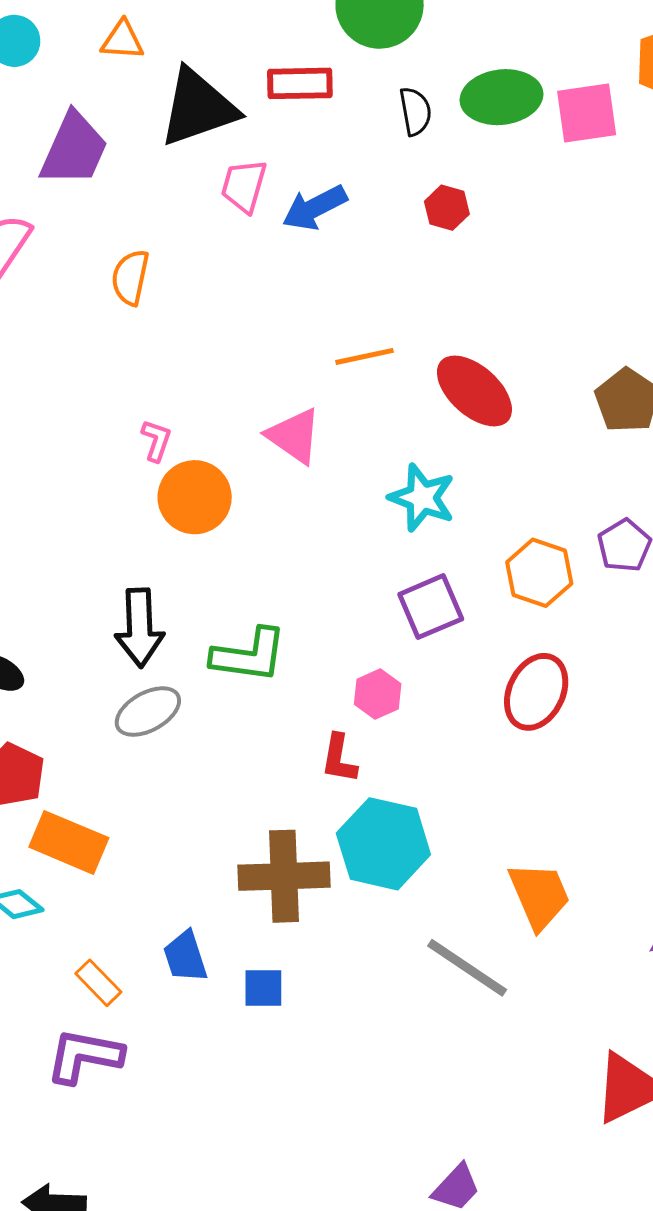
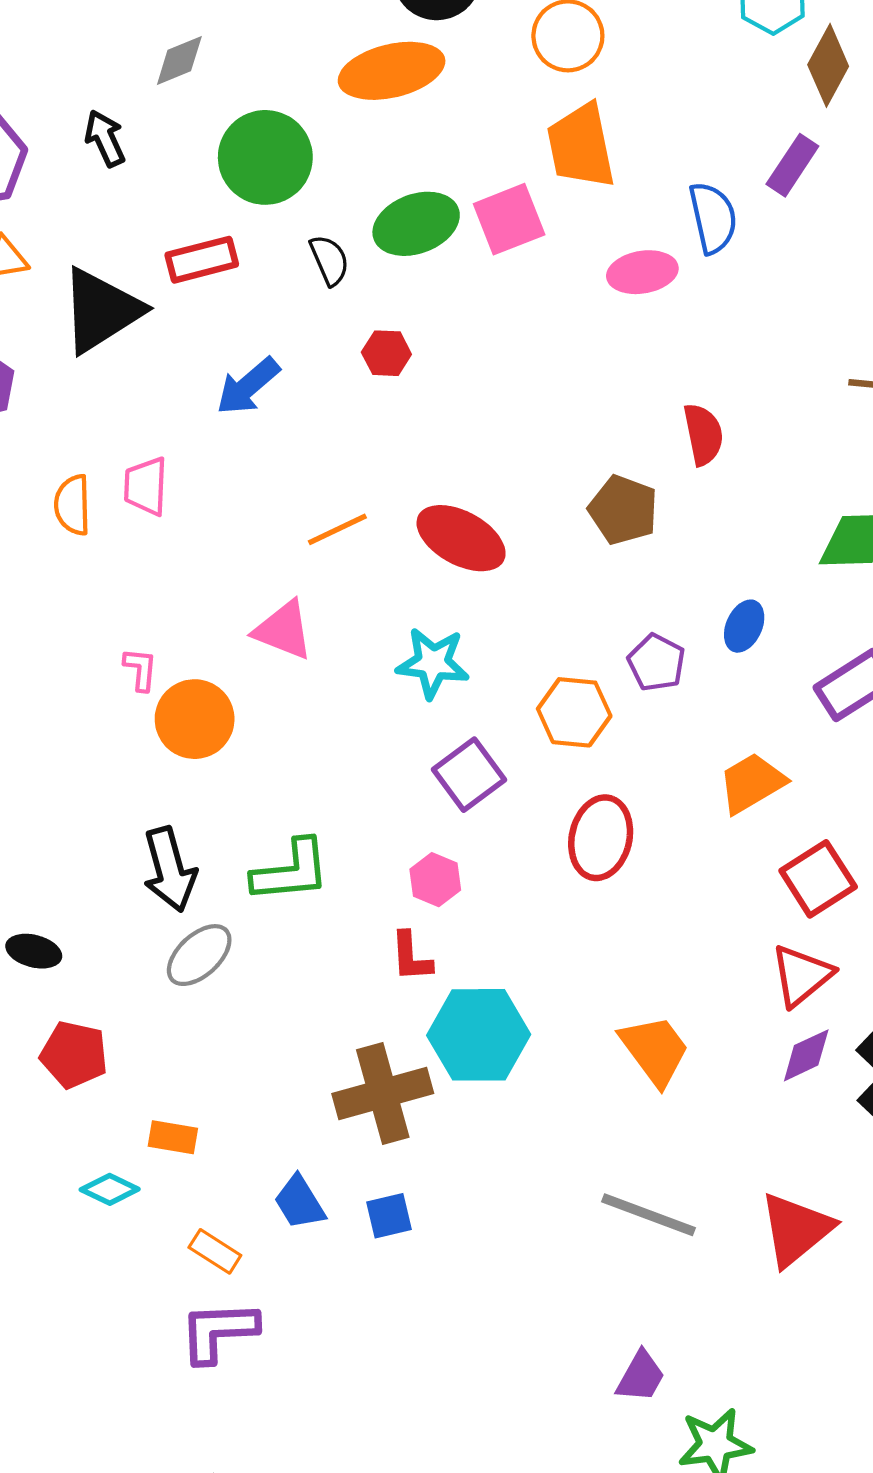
pink trapezoid: (244, 186) -> (146, 486), moved
orange rectangle: (69, 842) -> (173, 1137), moved, size x0.6
gray line: (467, 968) -> (648, 1215), moved

